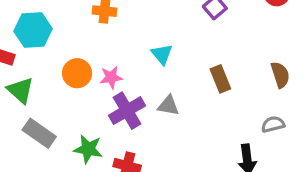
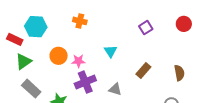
brown rectangle: (220, 79) -> (143, 71), turned 56
green triangle: (20, 90) -> (23, 61), turned 36
gray triangle: (168, 105) -> (115, 89), moved

